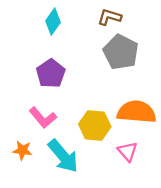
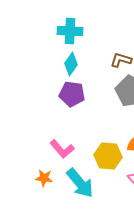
purple pentagon: (51, 74) -> (72, 94), moved, turned -30

